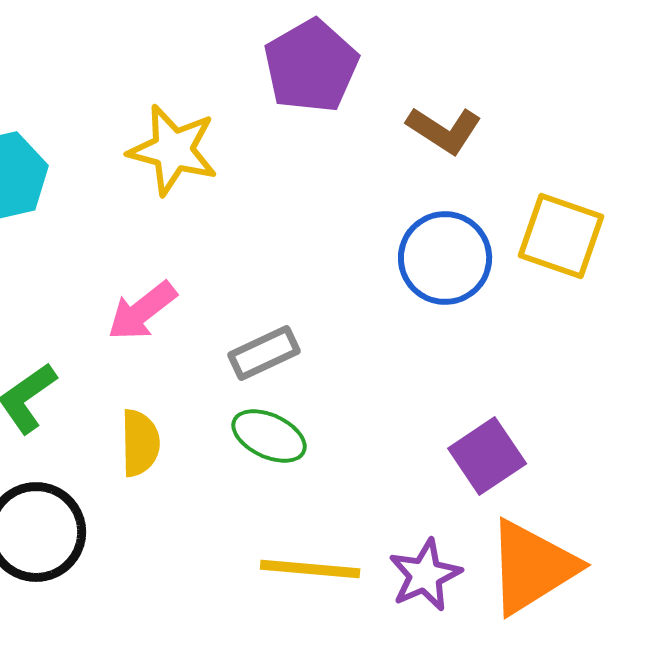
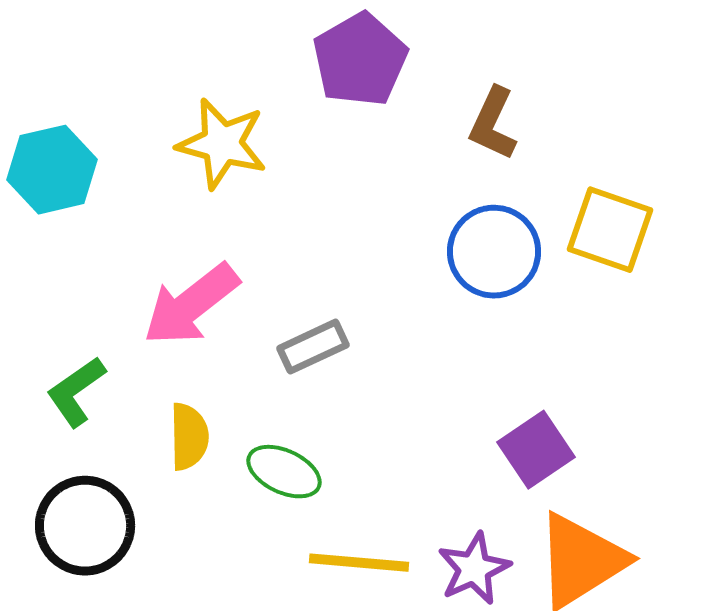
brown L-shape: (444, 130) -> (493, 124), turned 82
pink arrow: (142, 311) -> (191, 305), size x1.4
green ellipse: (269, 436) -> (284, 472), moved

